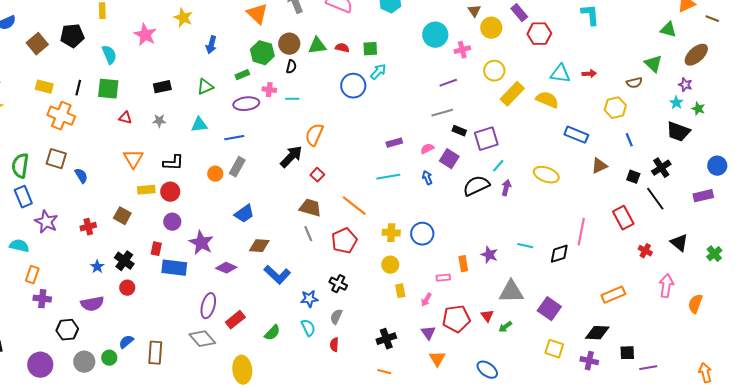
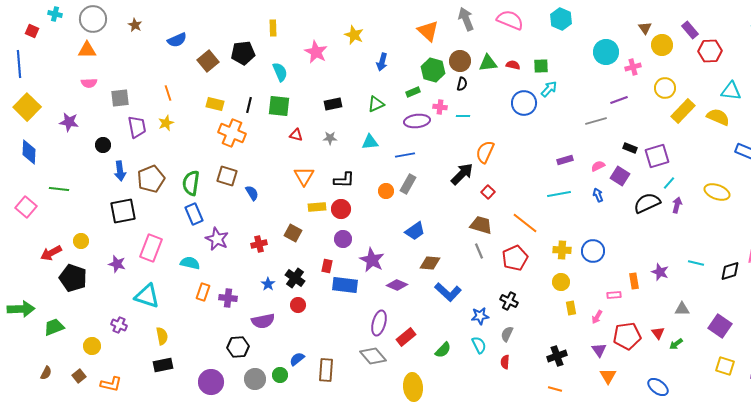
gray line: (442, 113) -> (596, 121), moved
gray triangle: (511, 292) -> (682, 309), size x0.6
purple cross: (42, 299) -> (228, 298), moved

